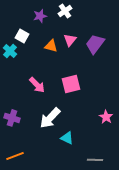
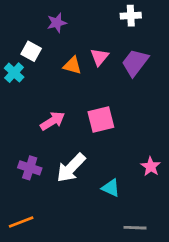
white cross: (65, 11) -> (131, 16), moved, turned 32
pink arrow: (37, 85) -> (52, 121), turned -78
purple cross: (12, 118) -> (30, 168), moved
cyan triangle: (67, 138) -> (111, 188), moved

